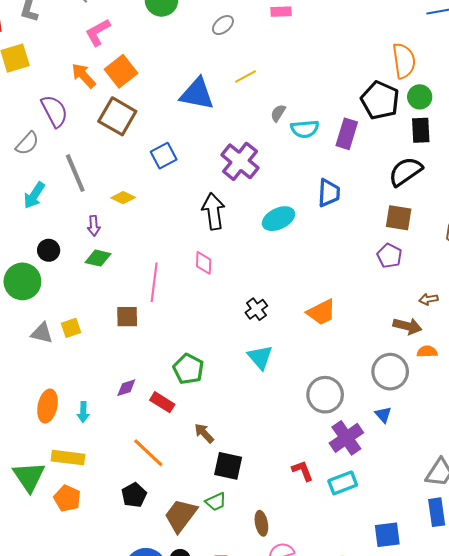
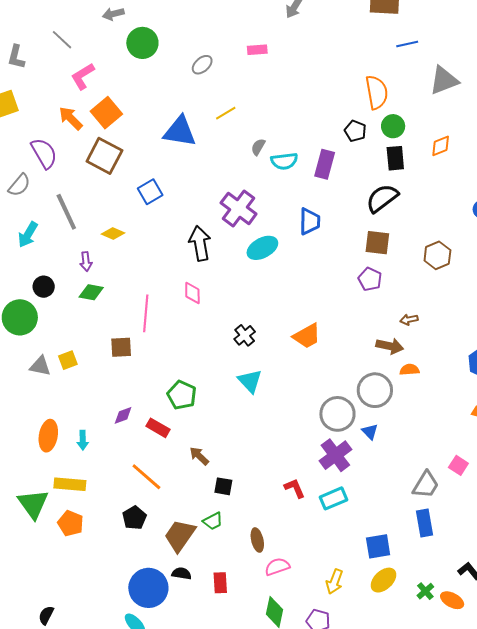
black pentagon: (380, 100) -> (355, 131), size x0.6
purple cross: (240, 161) -> (239, 208), moved
gray circle: (325, 395) -> (337, 414), moved
black square: (228, 466) -> (223, 486), size x0.7

